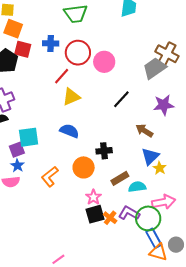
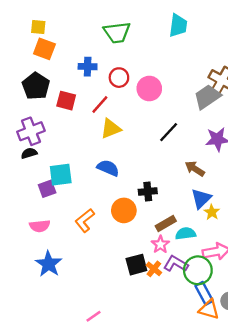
red square: (23, 49) -> (66, 101), moved
red circle: (78, 53) -> (119, 78), size x0.7
blue star: (17, 166) -> (49, 264), moved, size x1.6
pink star: (93, 197) -> (160, 244), moved

